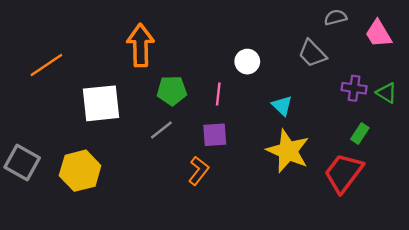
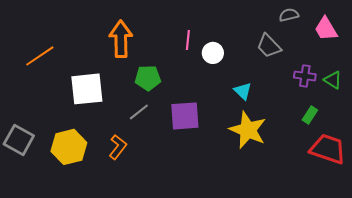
pink line: (218, 94) -> (188, 40), moved
purple square: (215, 135) -> (185, 116), size x1.4
orange L-shape: (199, 171) -> (118, 147), moved
red trapezoid: (344, 173) -> (328, 149), moved, turned 72

